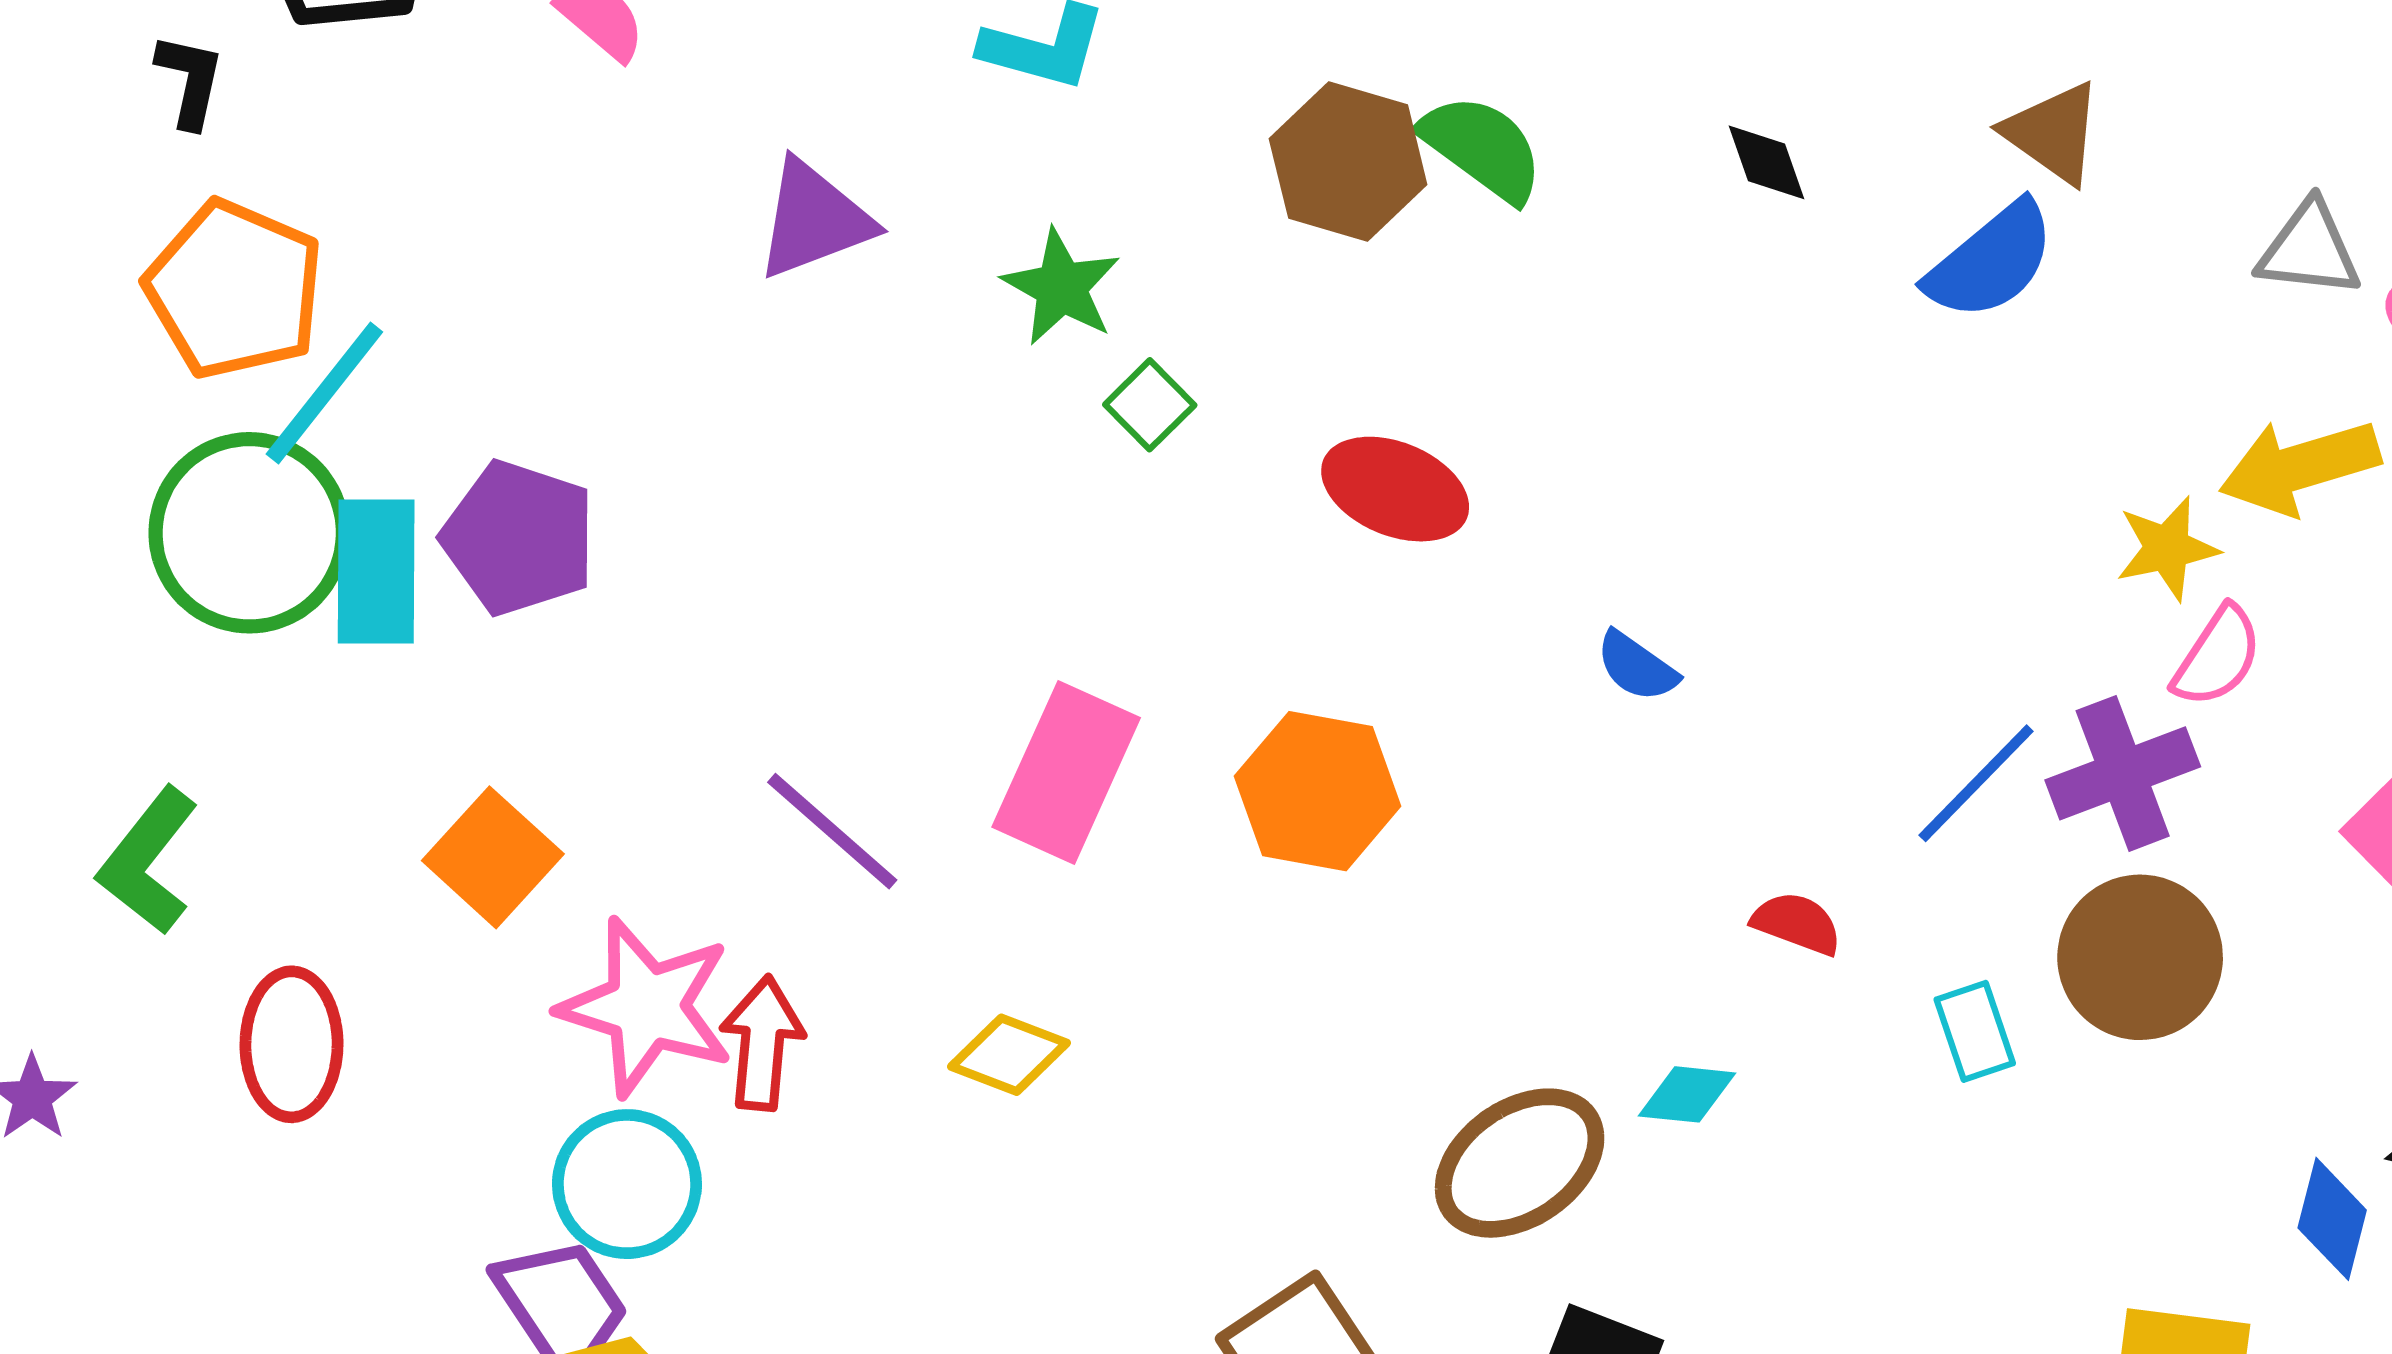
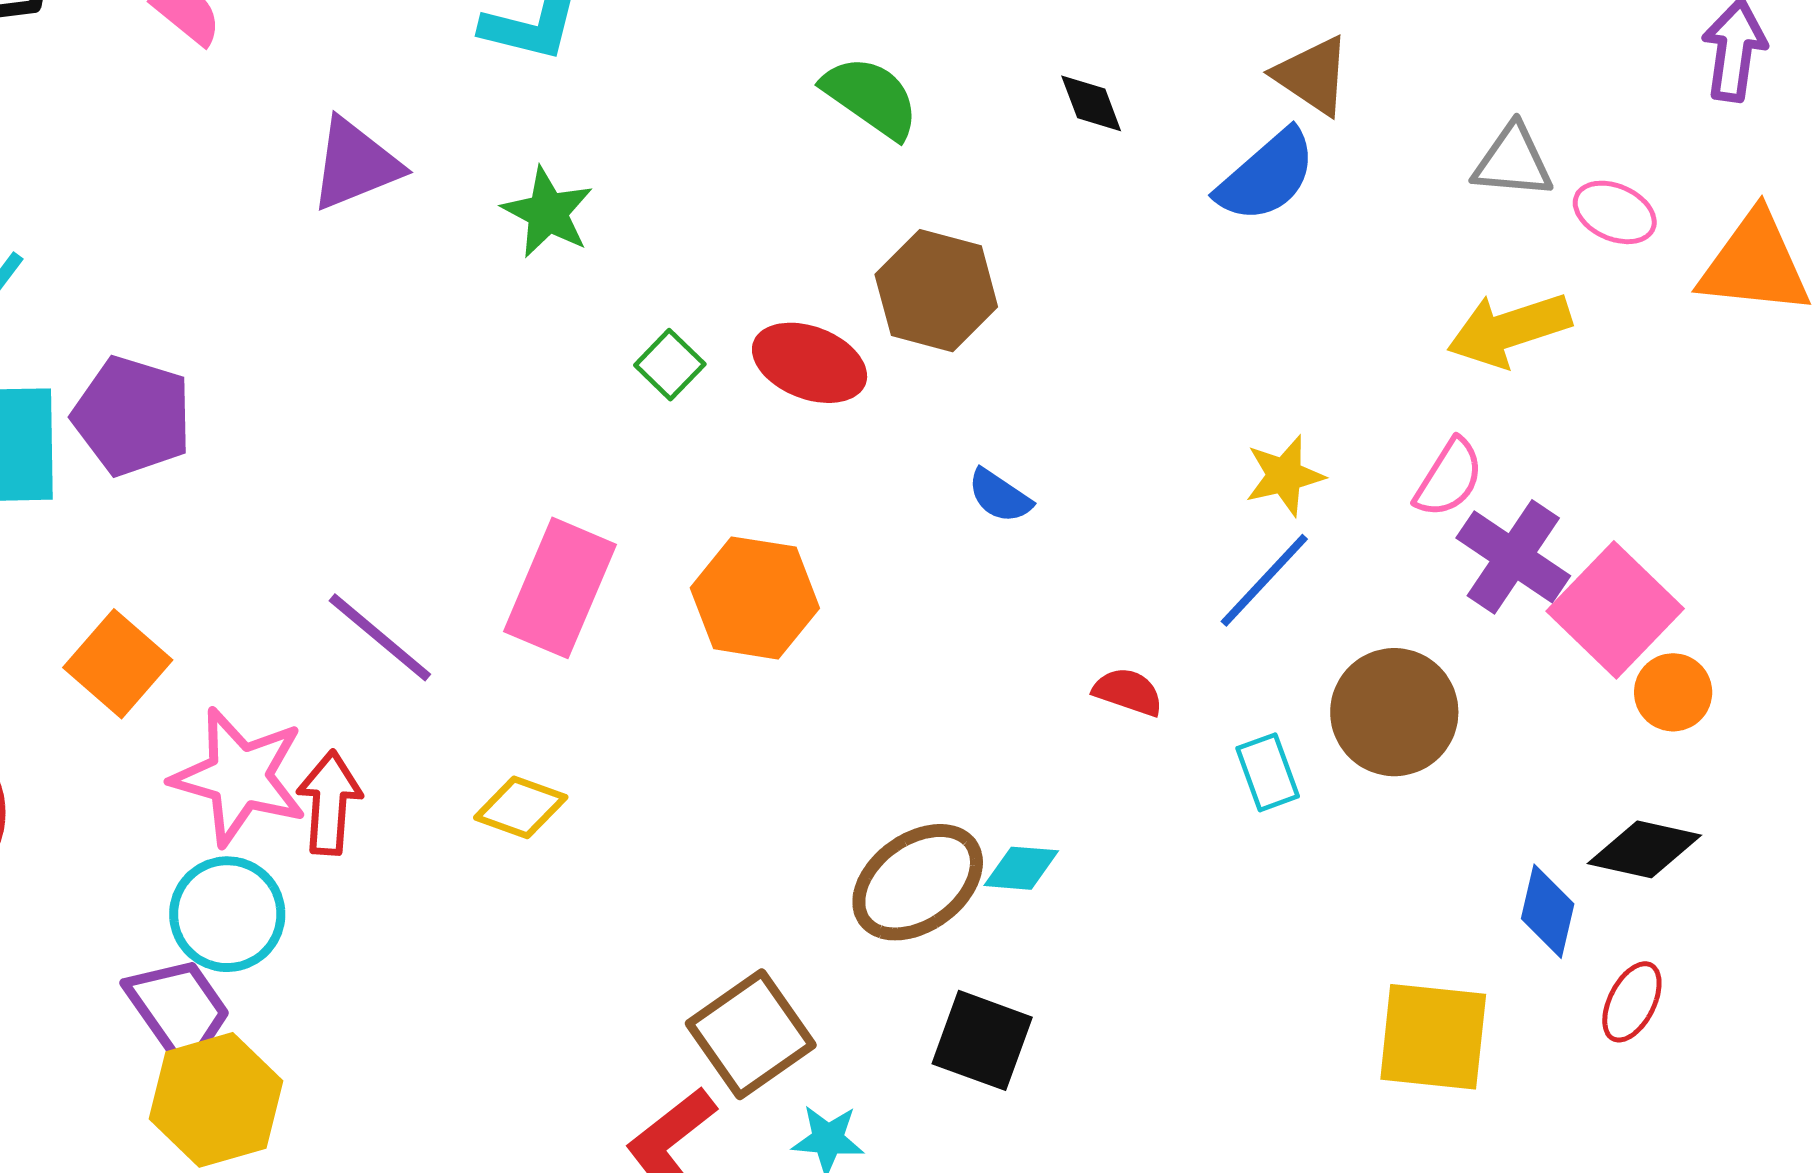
brown hexagon: (1348, 162) -> (936, 291), moved
green square: (1150, 405) -> (670, 365), moved
yellow star: (2167, 548) -> (1284, 476), moved
purple cross: (2123, 773) -> (1513, 557), moved, turned -34
cyan diamond: (1687, 1094) -> (1021, 868), moved

